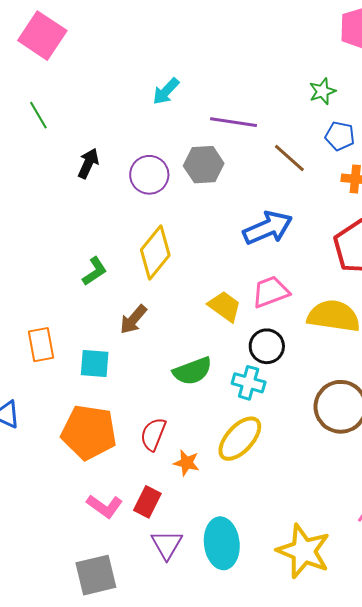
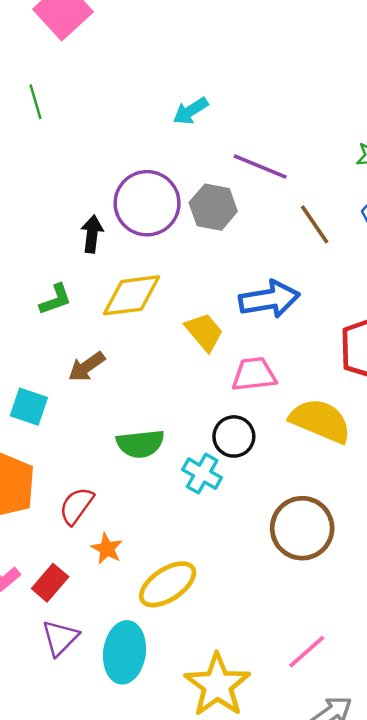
black arrow: (88, 163) -> (92, 234), moved, turned -32
purple circle: (149, 175) -> (147, 203), size x1.4
yellow diamond: (155, 253) -> (131, 295), turned 30
yellow trapezoid: (225, 306) -> (204, 332), moved
yellow ellipse: (240, 439) -> (168, 584), moved

